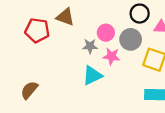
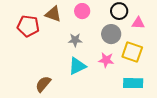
pink circle: (106, 33) -> (82, 11), moved
pink star: (111, 56) -> (106, 60), moved
brown semicircle: (29, 90) -> (43, 84), moved

